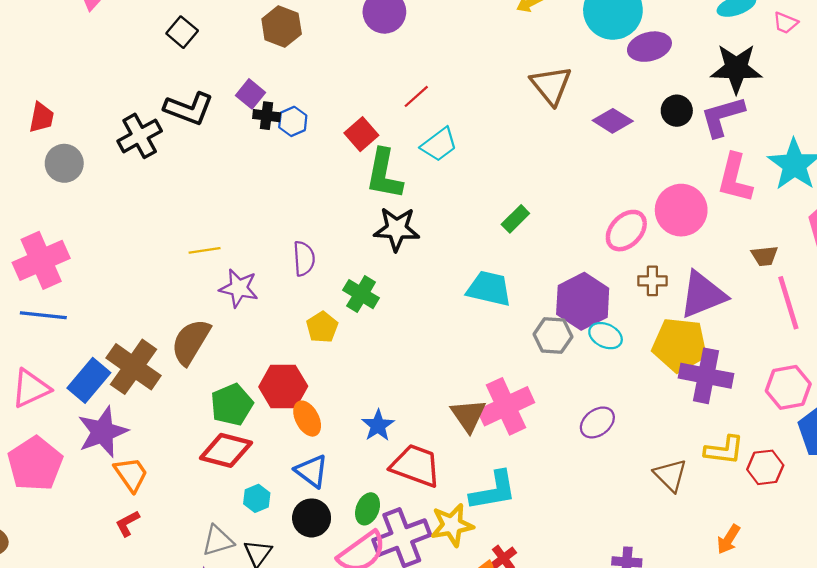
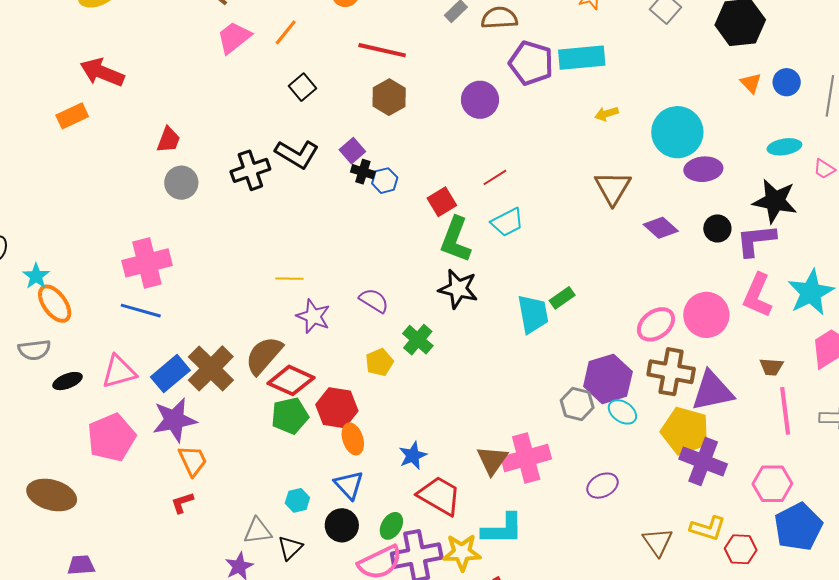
purple semicircle: (304, 259) -> (374, 301), turned -64
brown cross: (652, 281) -> (671, 372), size x1.8
cyan trapezoid: (489, 289) -> (533, 314), moved, turned 57
red diamond: (226, 450) -> (291, 380), moved

